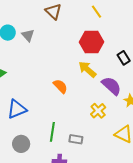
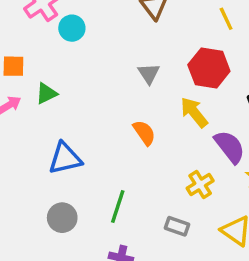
gray triangle: (28, 35) -> (149, 74), moved
gray rectangle: (76, 139) -> (177, 226), moved

